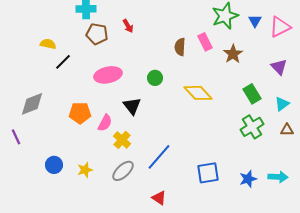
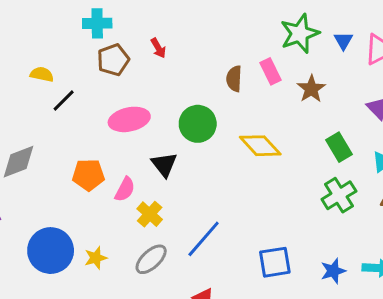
brown pentagon: (97, 34) -> (113, 60), turned -30
green circle: (155, 78) -> (198, 124), size x1.6
blue circle: (54, 165) -> (51, 251), size x1.8

